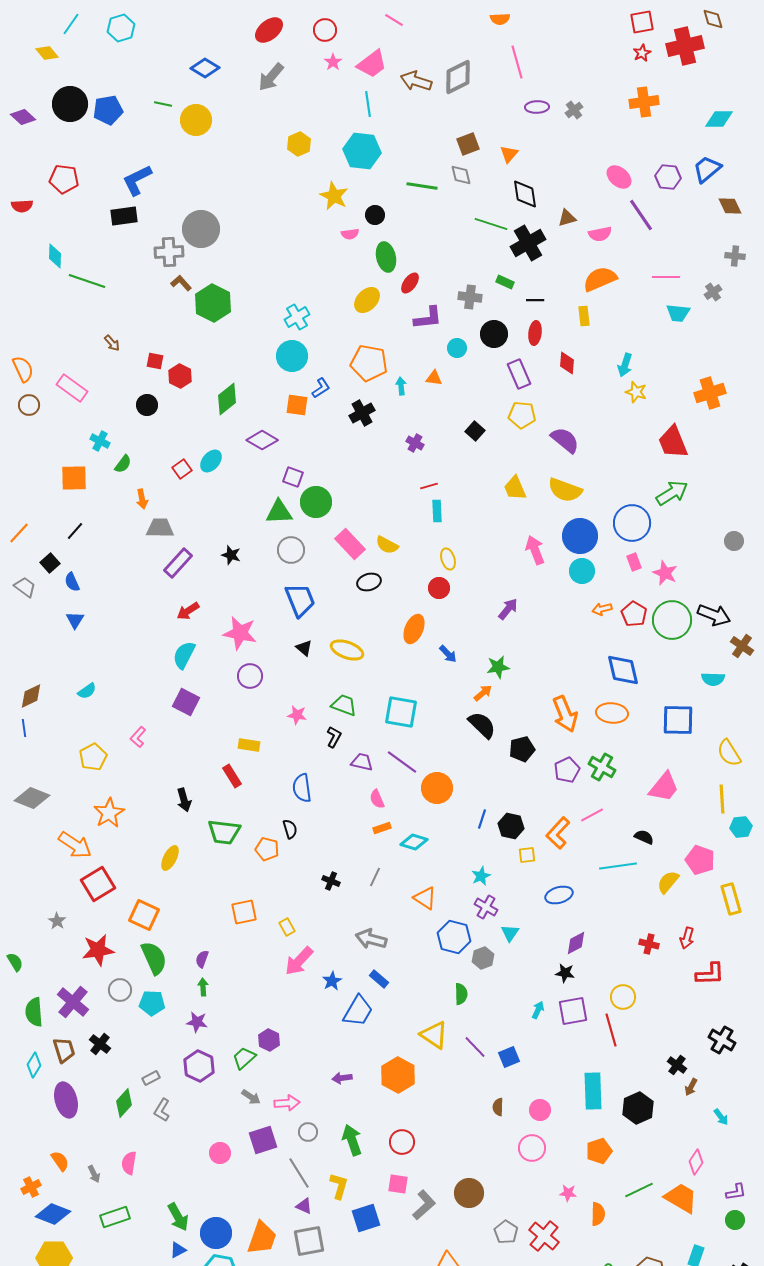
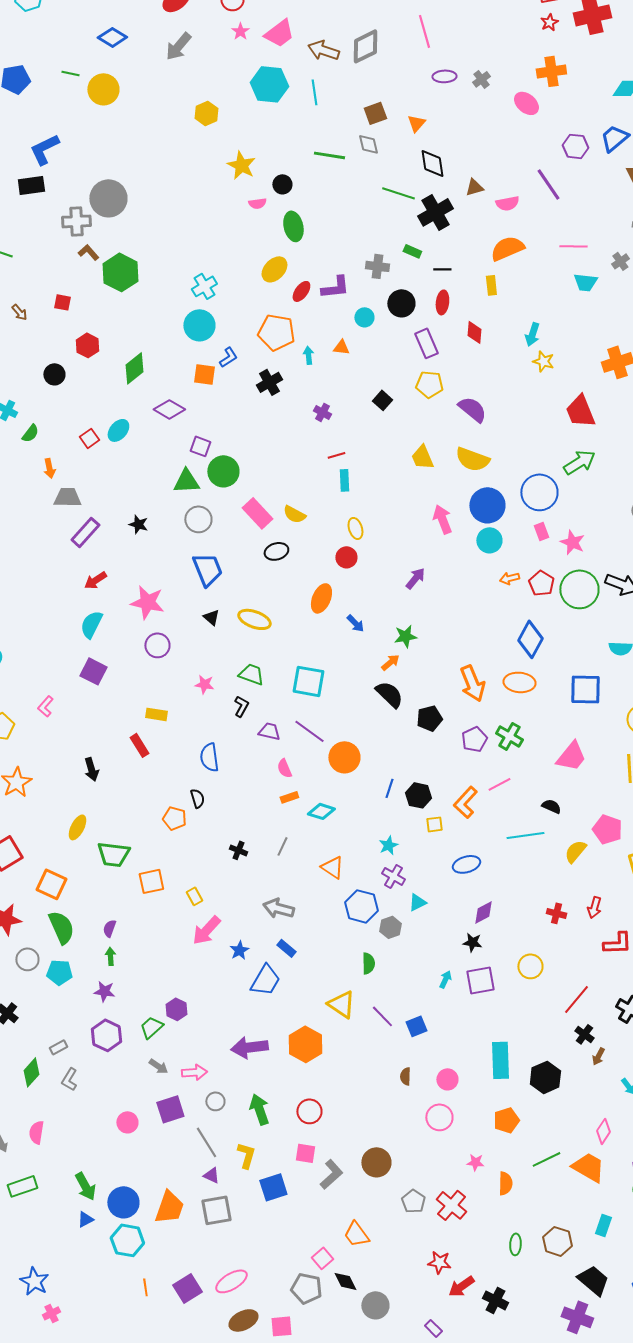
cyan line: (368, 104) -> (314, 92), moved
cyan hexagon: (362, 151) -> (269, 84), moved
pink ellipse: (619, 177) -> (526, 103), moved
red ellipse: (410, 283) -> (301, 291), moved
red square: (155, 361) -> (62, 302), moved
blue diamond: (623, 670) -> (530, 639), turned 42
green trapezoid: (224, 832) -> (113, 854), moved
cyan triangle: (510, 933) -> (417, 902), turned 30
red line: (611, 1030) -> (576, 999), moved, turned 56
purple arrow: (342, 1078) -> (249, 1047), size x1.8

